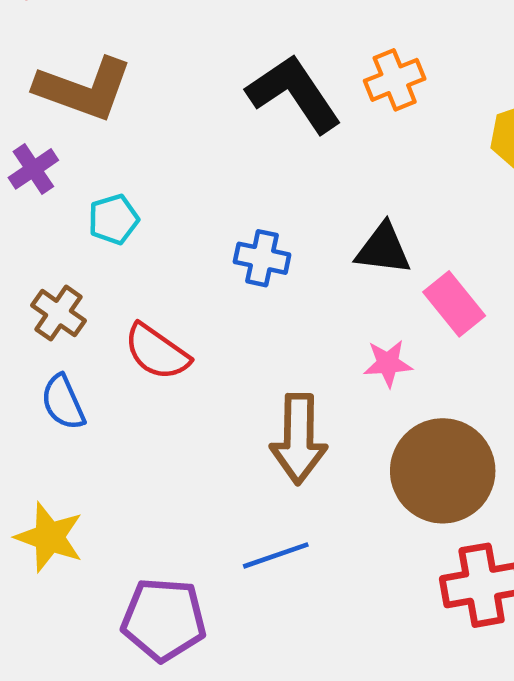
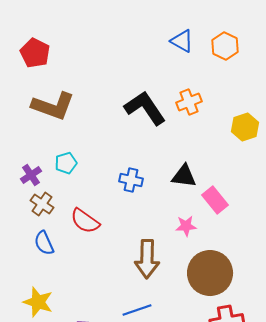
purple cross: (33, 169) -> (31, 175), moved

